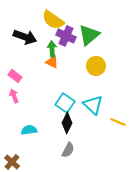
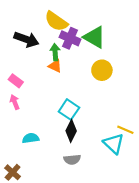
green triangle: (89, 35) -> (94, 37), turned -50
cyan triangle: (93, 105) -> (114, 144), moved
gray semicircle: (68, 150) -> (72, 160), turned 56

